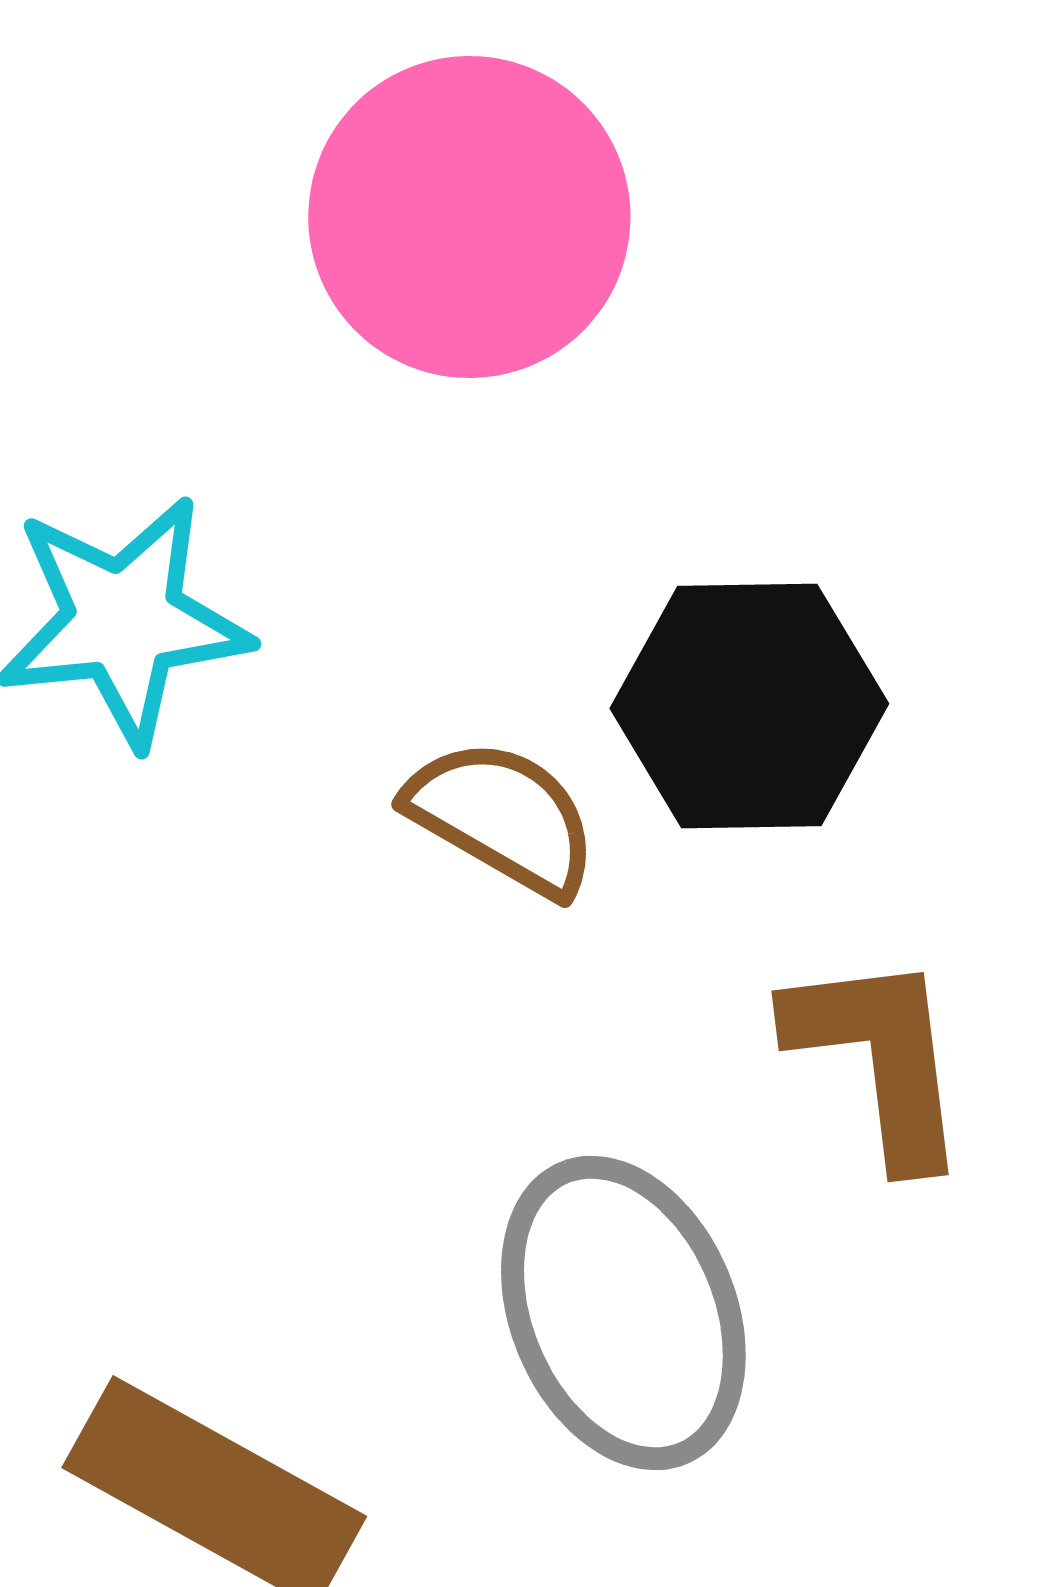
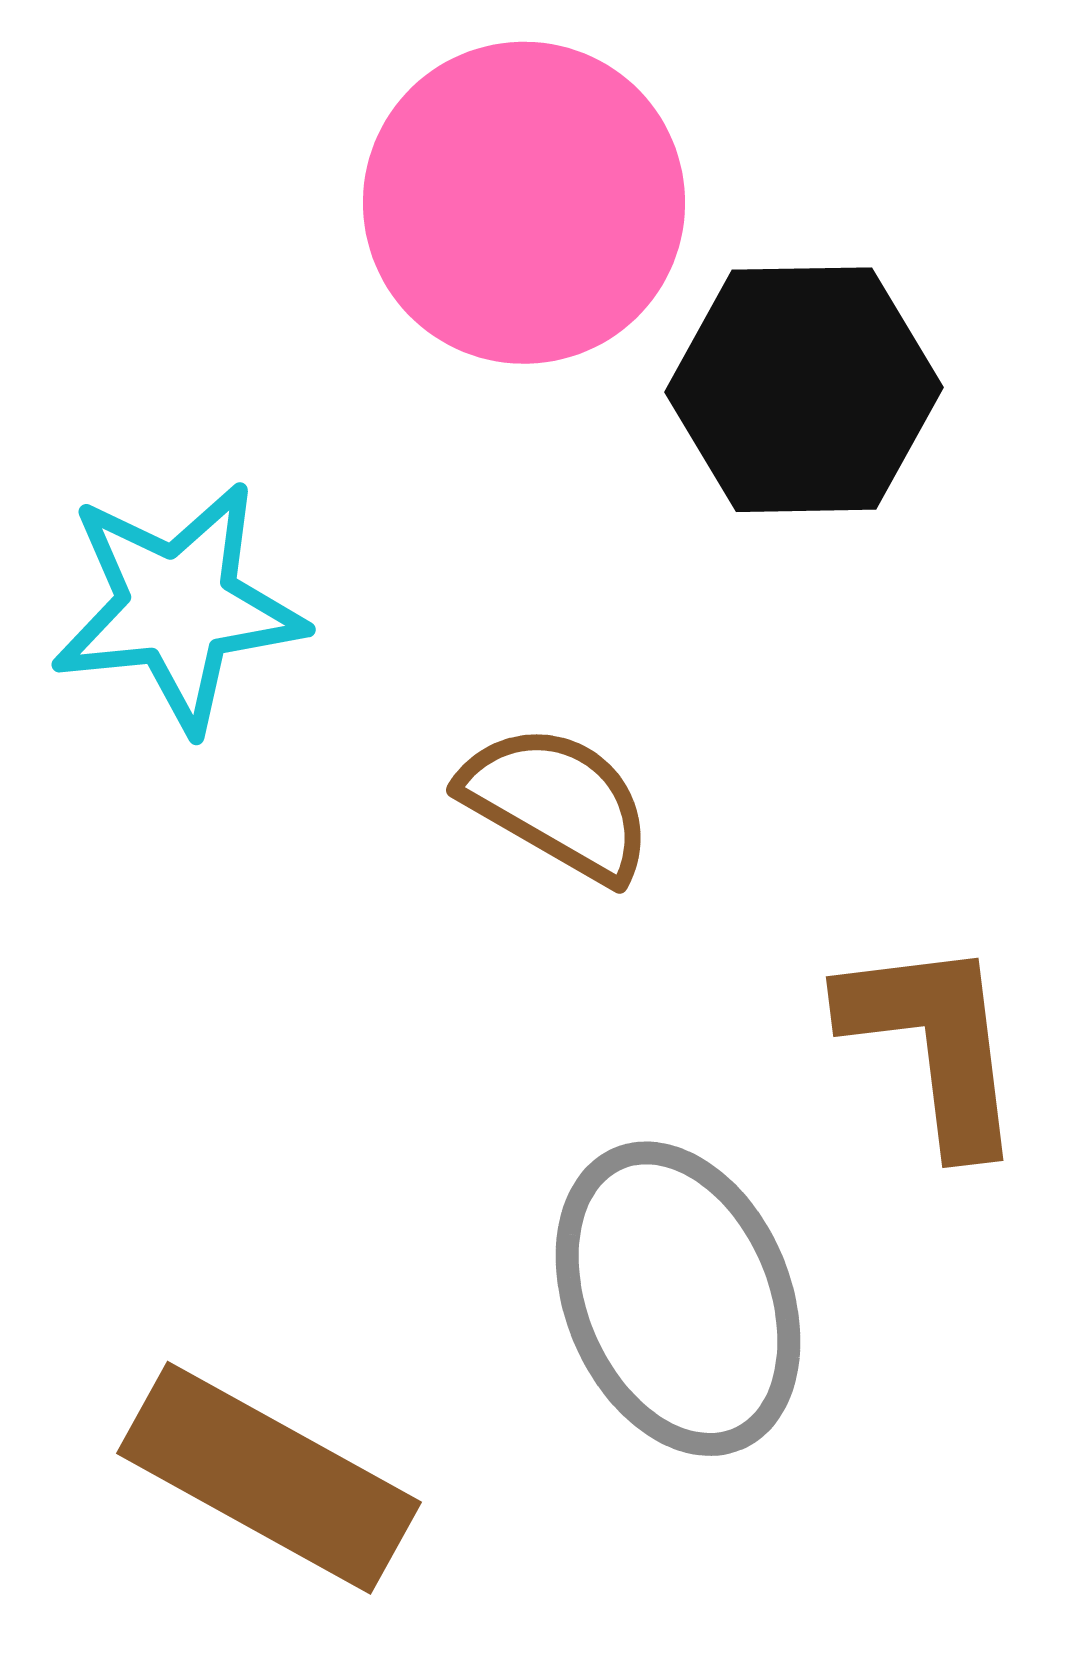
black hexagon: (749, 706) -> (804, 390), moved

